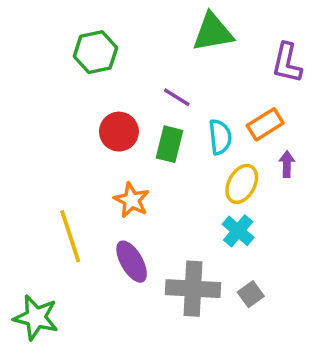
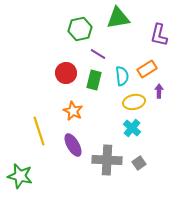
green hexagon: (95, 52) -> (80, 29), moved
yellow ellipse: (242, 184) -> (134, 102), turned 50

